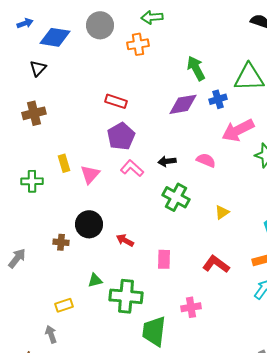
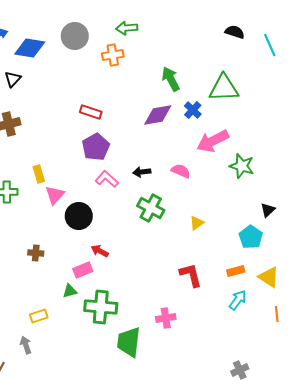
blue cross: (218, 99) -> (193, 110), turned -30
pink triangle: (90, 174) -> (55, 195), moved
black circle: (89, 224) -> (79, 216), moved
pink rectangle: (164, 259) -> (83, 270), moved, turned 66
red L-shape: (216, 264) -> (191, 275), turned 40

